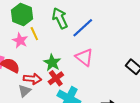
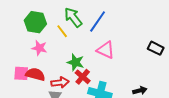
yellow line: (34, 34) -> (62, 31), moved

